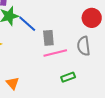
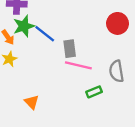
gray semicircle: (84, 46) -> (116, 71), moved
pink line: (55, 53) -> (78, 65), turned 30

